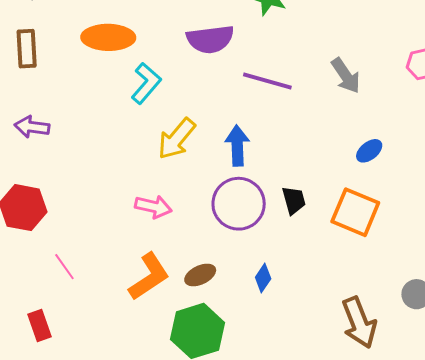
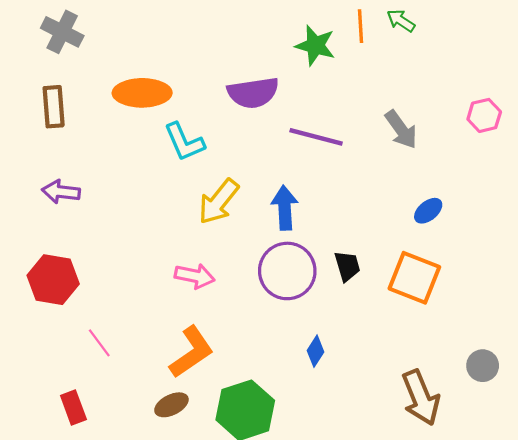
cyan L-shape: (146, 83) -> (184, 142), turned 117
brown ellipse: (200, 275) -> (171, 405), moved

